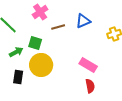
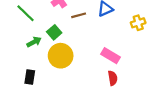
green square: (35, 43) -> (54, 32), turned 32
black rectangle: (18, 77) -> (30, 77), moved

